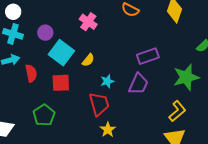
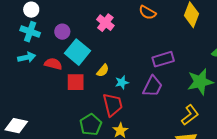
yellow semicircle: (88, 60) -> (103, 71), moved
red semicircle: (31, 73) -> (53, 64), moved, turned -66
green pentagon: (44, 115) -> (91, 125), moved

